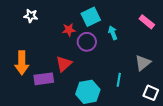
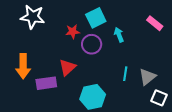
white star: (31, 16) -> (33, 17), size x1.6
gray triangle: (143, 63) -> (147, 77), moved
cyan line: (119, 80) -> (125, 74), moved

